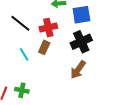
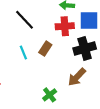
red cross: (48, 27) -> (65, 26), moved
green cross: (22, 90) -> (50, 95), moved, turned 32

